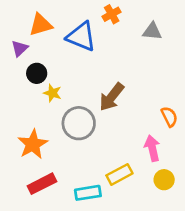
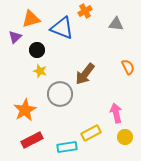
black circle: (37, 73) -> (37, 50), moved
orange semicircle: (169, 117) -> (128, 67), moved

